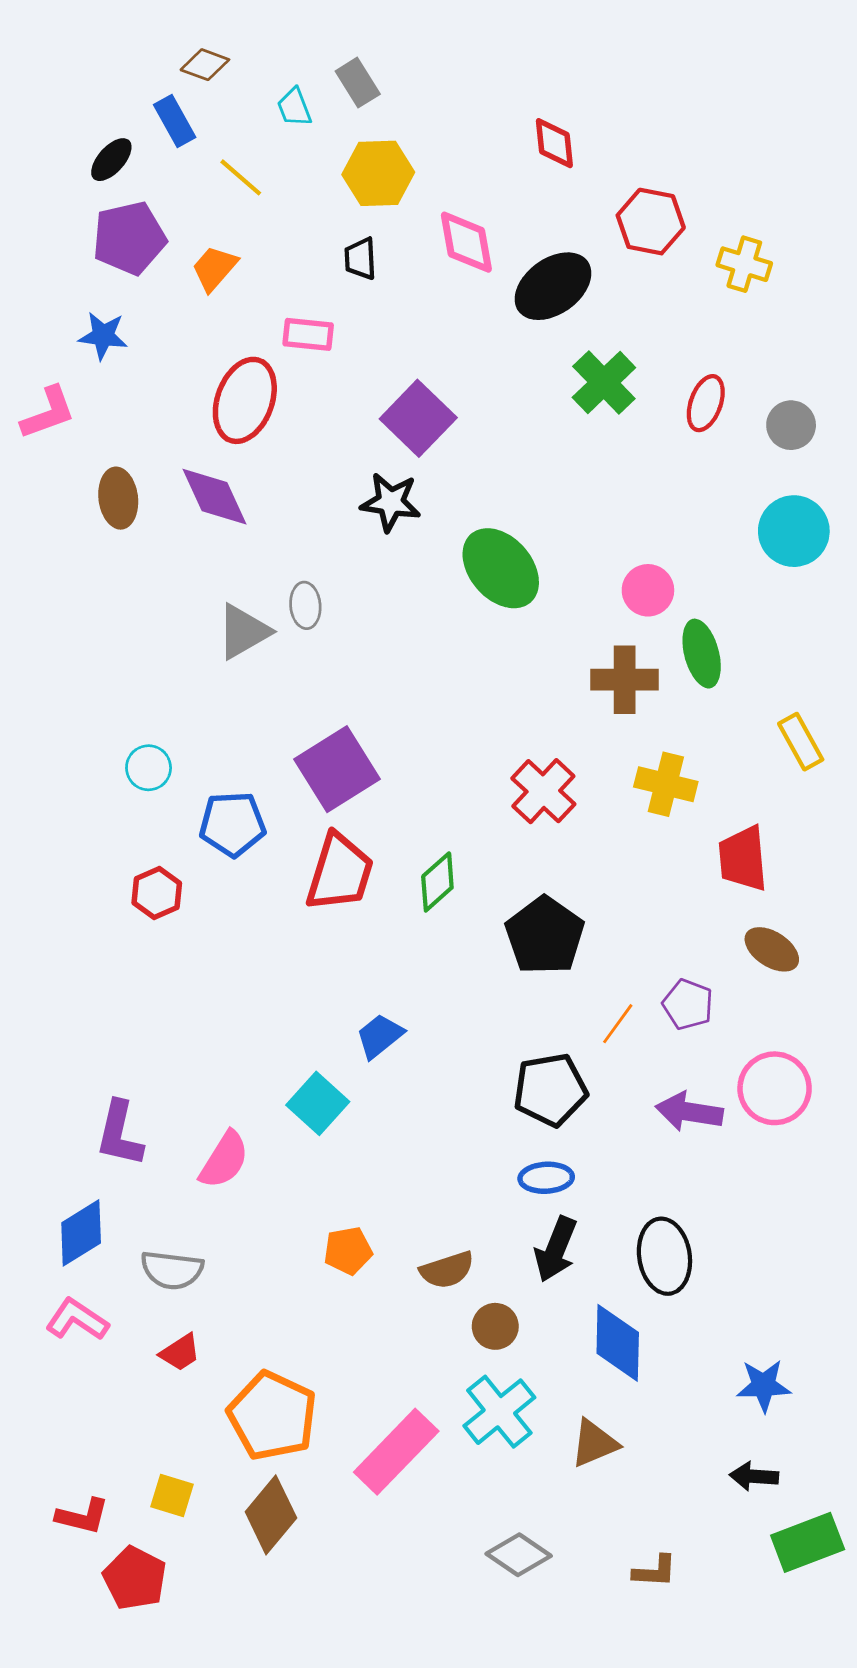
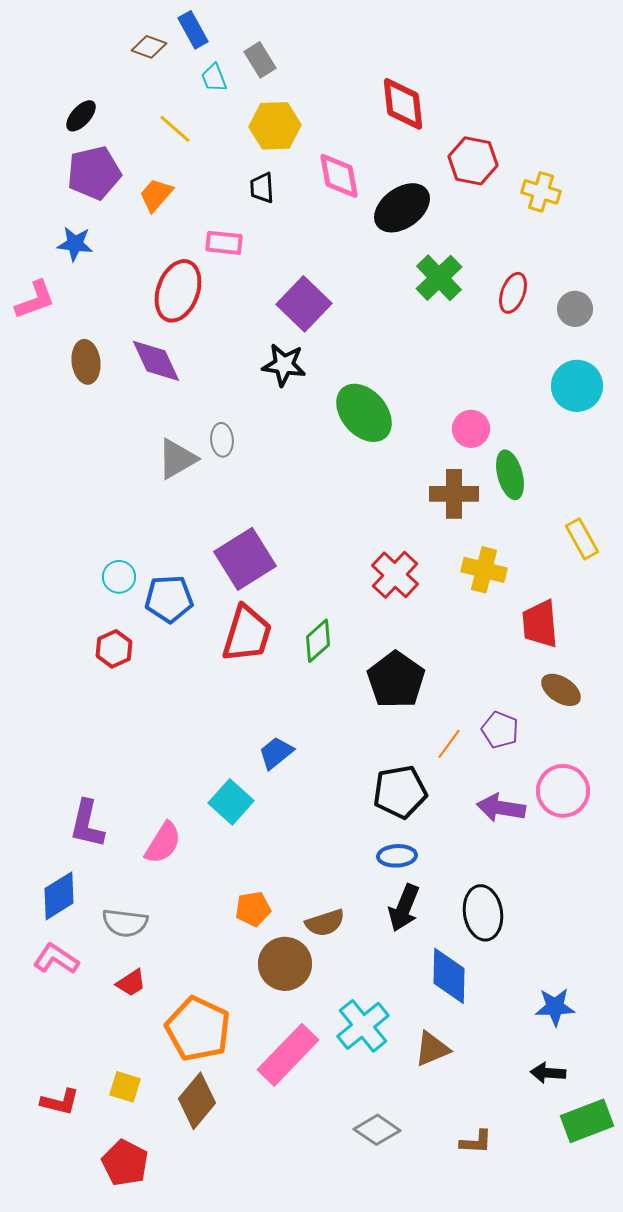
blue rectangle: (175, 121) -> (193, 30), moved
red diamond: (554, 143) -> (403, 104), size x1.4
cyan circle: (149, 768) -> (119, 577), moved
brown circle: (495, 1326) -> (285, 964), moved, size x1.6
red pentagon: (135, 1578) -> (125, 1163), moved

